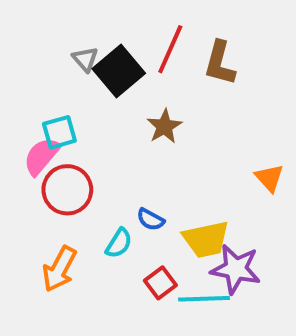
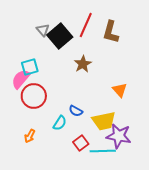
orange triangle: (269, 178) -> (120, 90), moved
orange arrow: (59, 269) -> (30, 136), size x0.6

